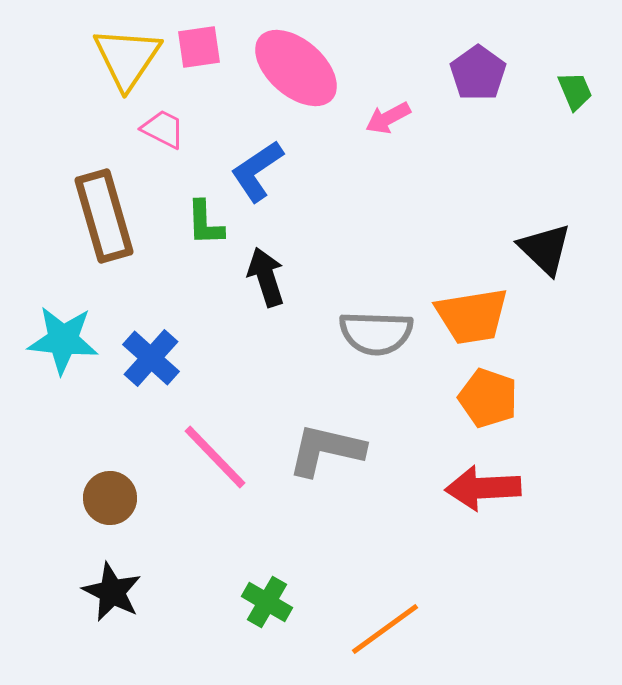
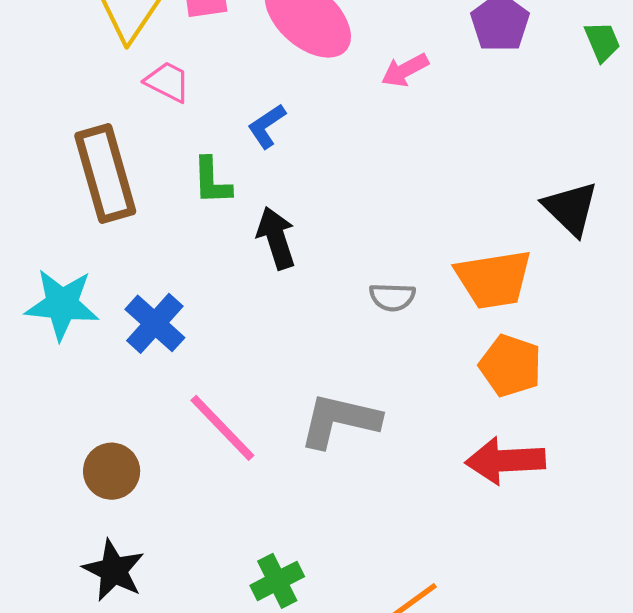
blue L-shape: (257, 171) -> (267, 126), size x0.7
gray semicircle: (376, 333) -> (392, 297), size x0.6
green cross: (267, 602) -> (277, 581), turned 33

